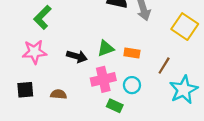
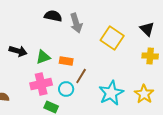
black arrow: (77, 56) -> (18, 51), moved
brown line: (164, 66) -> (81, 76), moved

